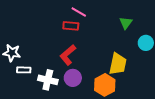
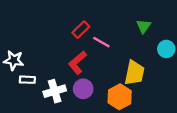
pink line: (79, 12) -> (101, 42), moved
red rectangle: (71, 26) -> (81, 30), turned -49
white cross: (48, 80) -> (55, 91), turned -30

